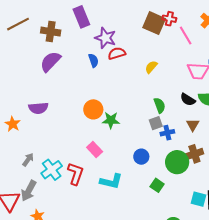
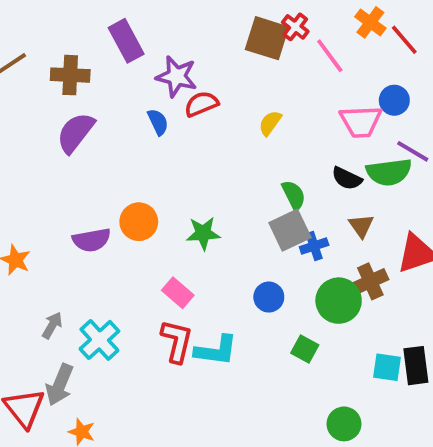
red cross: (169, 19) -> (295, 27), turned 32
purple semicircle: (38, 108) -> (92, 240), moved
orange circle: (93, 109) -> (139, 222), moved
gray square: (156, 123) -> (290, 230), size x1.5
red L-shape: (75, 174) -> (177, 341), moved

